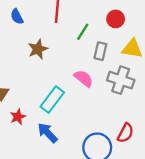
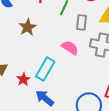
red star: (18, 117) -> (23, 79), moved

